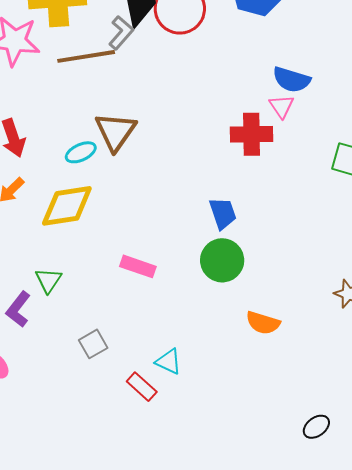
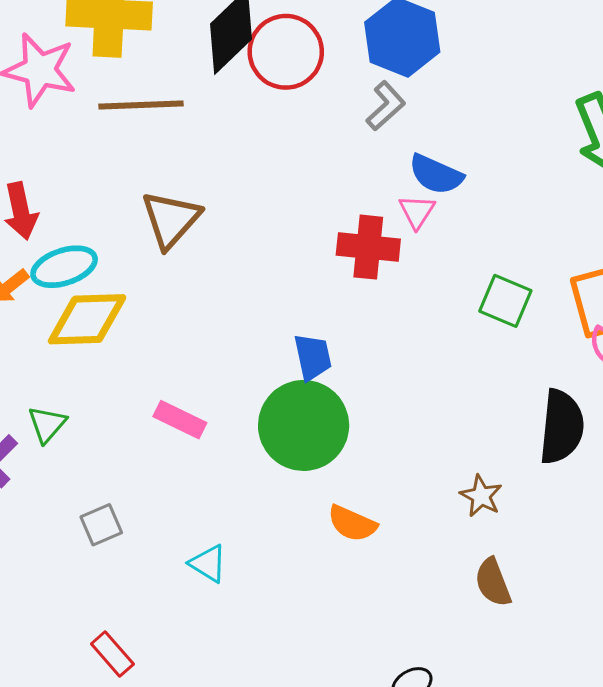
gray L-shape: (121, 33) -> (386, 106), moved
cyan ellipse: (81, 152) -> (64, 267), moved, size x1.4
green circle: (222, 260) -> (304, 425), size x1.4
red rectangle: (142, 387) -> (112, 654), moved

